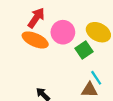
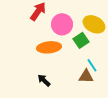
orange ellipse: (35, 40) -> (49, 47), moved, turned -30

